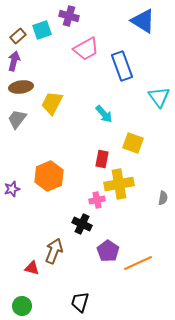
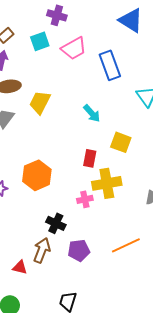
cyan square: (42, 30) -> (40, 41), moved
black cross: (82, 224) -> (56, 223), moved
purple pentagon: (108, 251) -> (79, 250), moved, turned 30
orange line: (138, 263) -> (126, 245), moved

